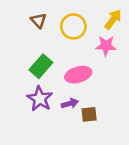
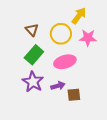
yellow arrow: (113, 19) -> (79, 16), moved
brown triangle: (39, 20) -> (32, 30), moved
yellow circle: (73, 26) -> (61, 34), moved

